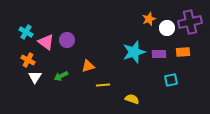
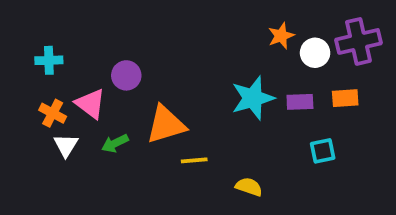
cyan cross: (26, 32) -> (49, 60), turned -32
pink triangle: (46, 42) -> (90, 104), moved
orange triangle: (88, 66) -> (166, 124), size x1.6

